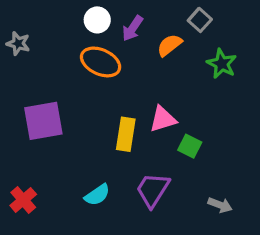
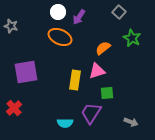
orange semicircle: (170, 45) -> (103, 48), moved
green square: (190, 146) -> (107, 93), moved, turned -32
cyan semicircle: (97, 195) -> (65, 123), moved, turned 35
red cross: (23, 200) -> (14, 108), moved

